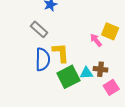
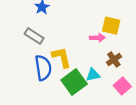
pink arrow: (96, 40) -> (97, 38), turned 136
brown cross: (100, 69) -> (114, 60), moved, turned -32

